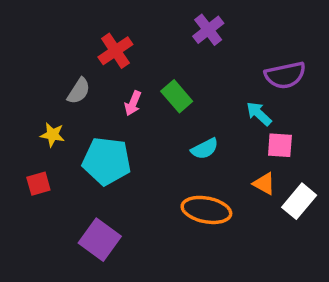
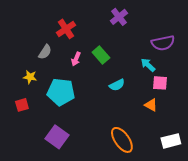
white rectangle: (299, 201) -> (171, 141), moved, turned 36
orange ellipse: (206, 210) -> (122, 140), moved, turned 44

